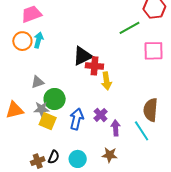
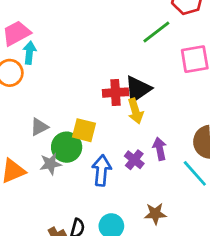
cyan arrow: (38, 40) -> (29, 53), moved
black triangle: (82, 56) -> (138, 89), moved
yellow square: (48, 121) -> (84, 130), moved
purple arrow: (116, 128) -> (160, 149), moved

